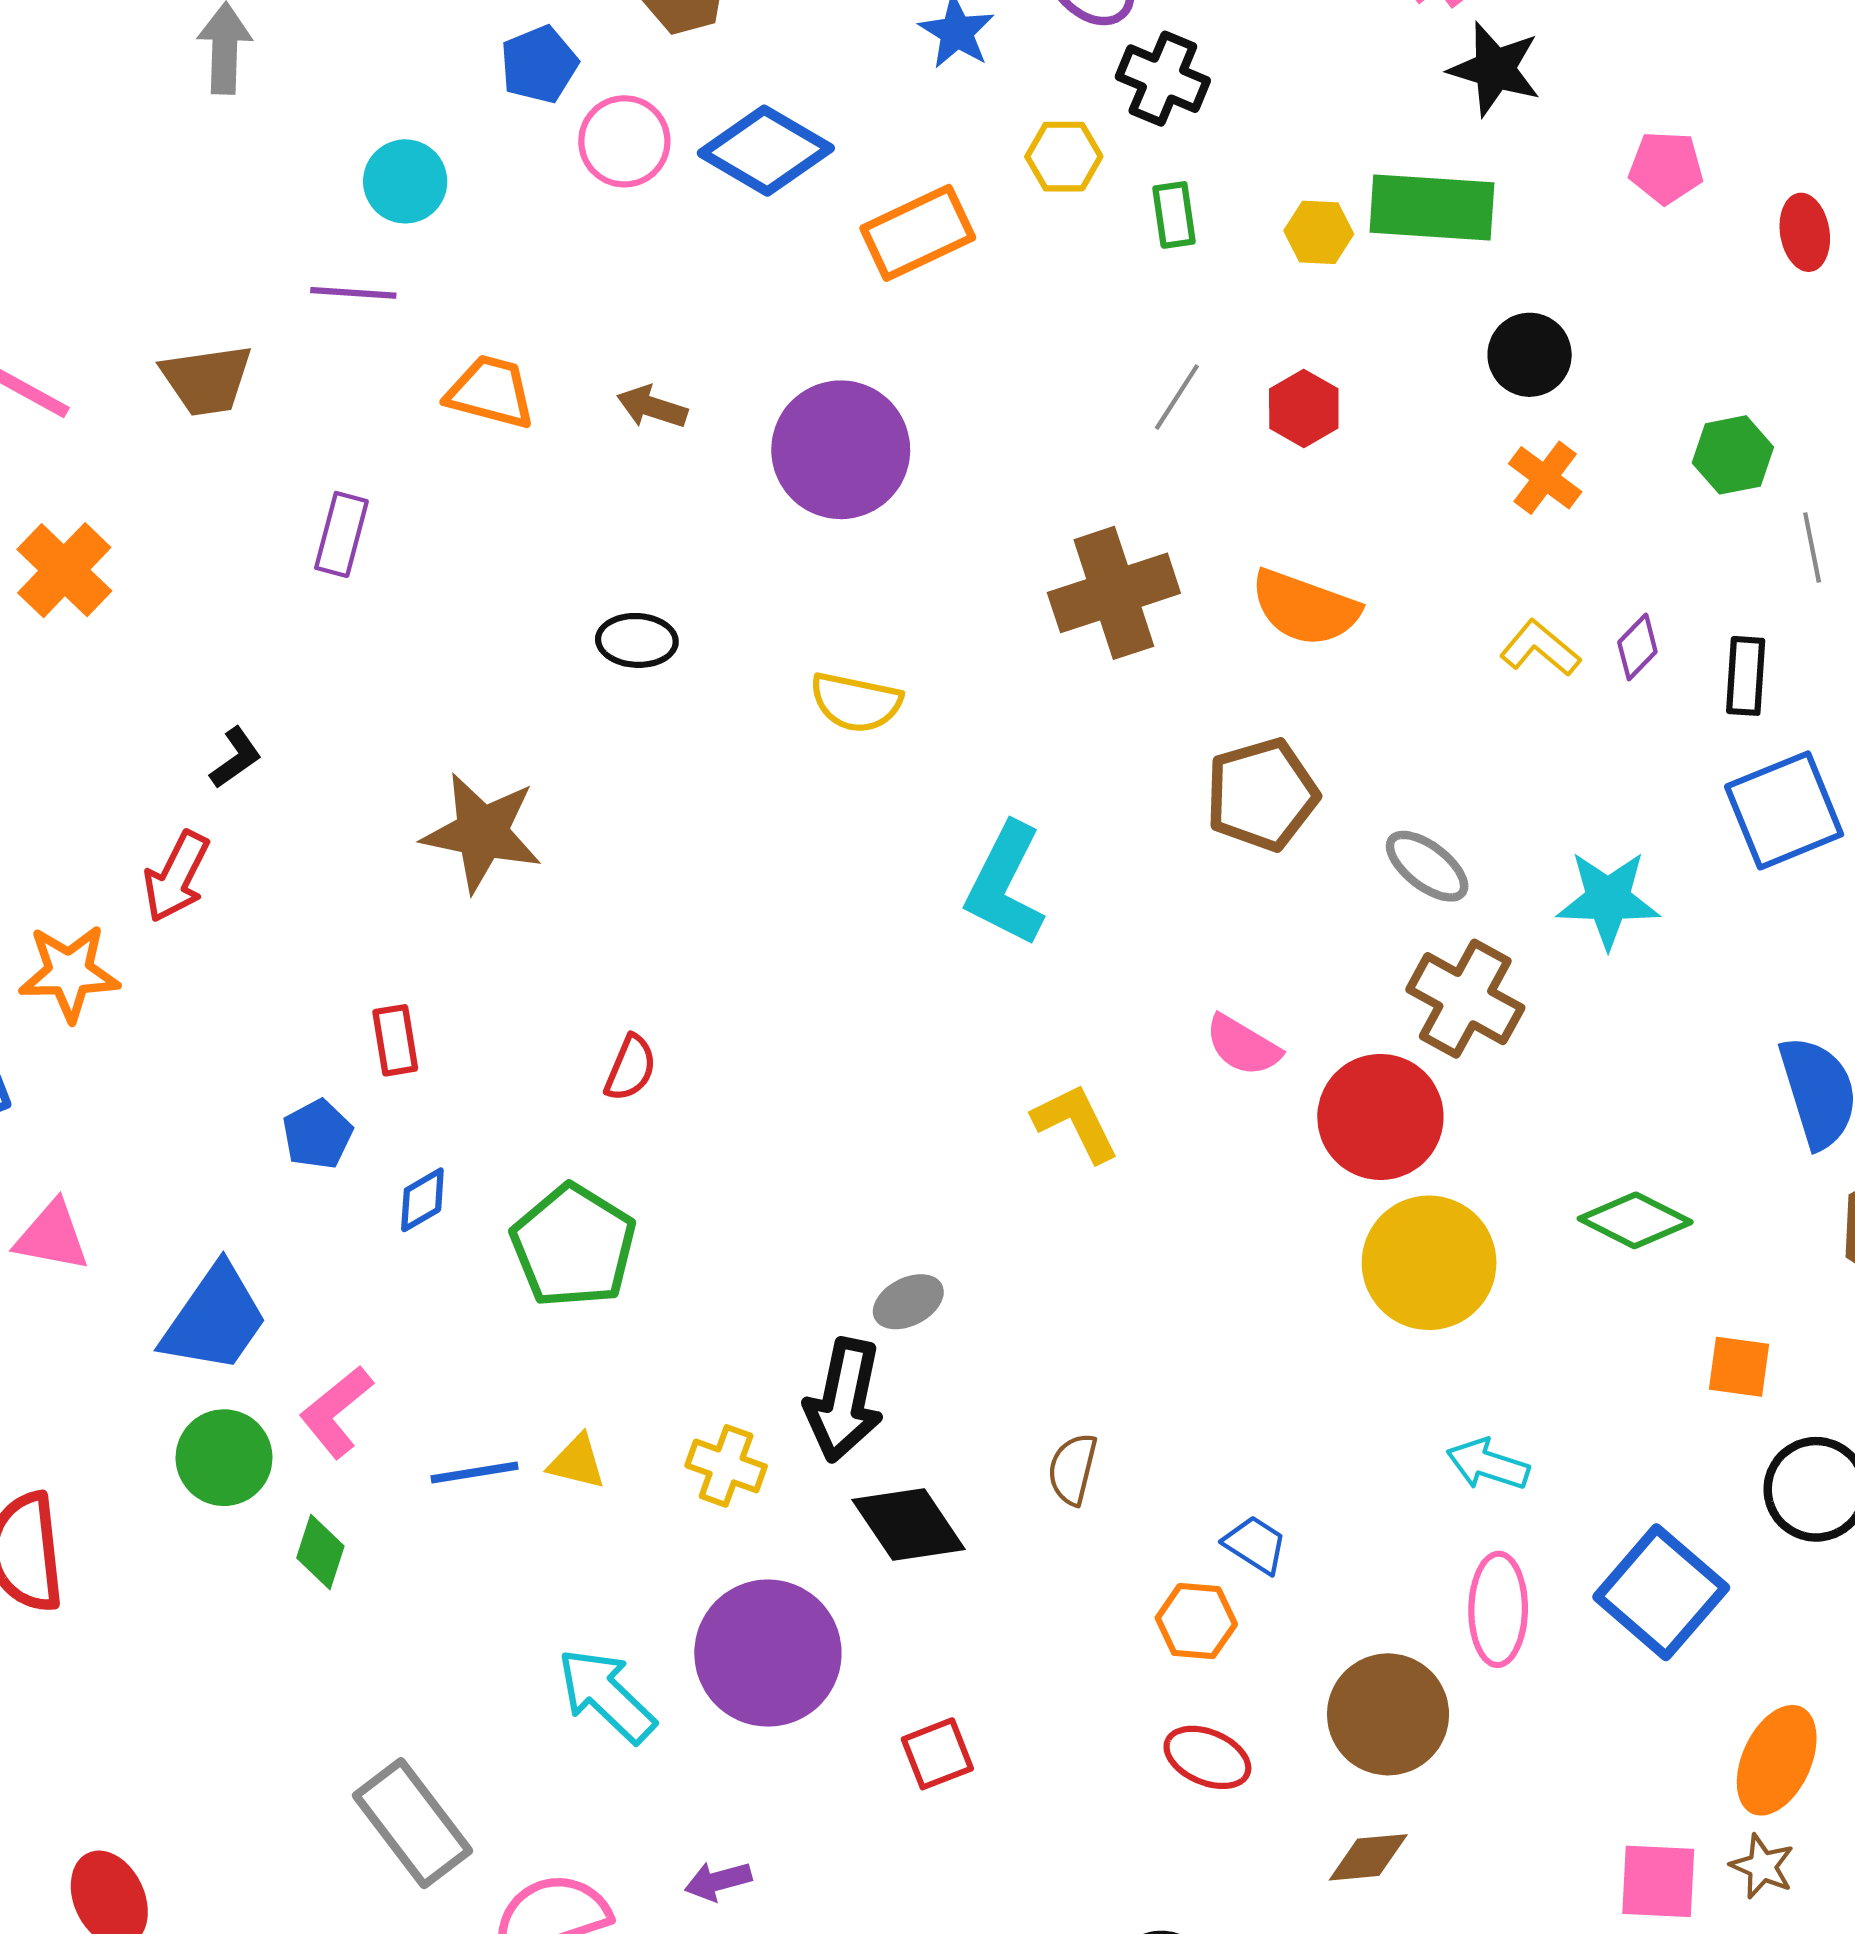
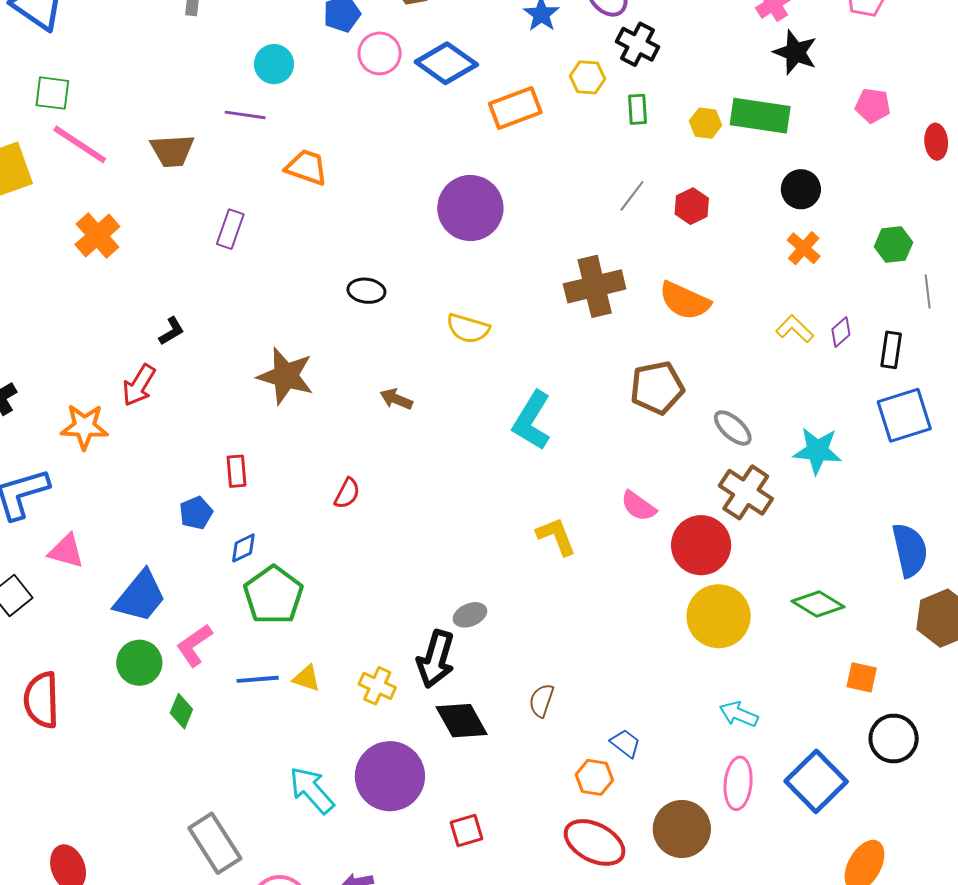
brown arrow: (652, 407) -> (396, 399), moved
green pentagon: (573, 1246) -> (273, 595), moved
red ellipse: (1207, 1757) -> (595, 842), size x1.5

